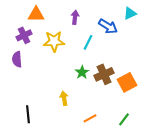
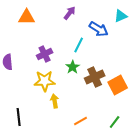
purple arrow: (75, 17) -> (70, 13), moved, turned 32
purple cross: (24, 35) -> (45, 54), moved
yellow star: (54, 41) -> (45, 81), moved
green star: (82, 72) -> (73, 67), moved

